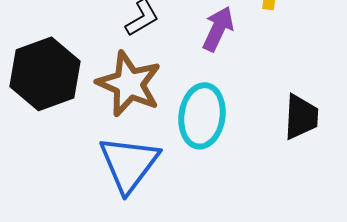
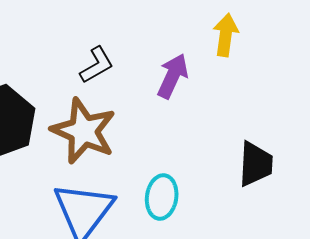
cyan ellipse: (202, 116) -> (162, 197), moved, size x0.7

